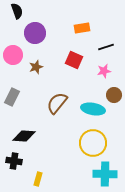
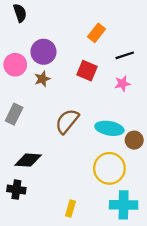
orange rectangle: (82, 28) -> (96, 33), turned -42
purple circle: (35, 33) -> (43, 52), moved
brown circle: (114, 95) -> (134, 140), moved
yellow rectangle: (38, 179) -> (71, 208), moved

